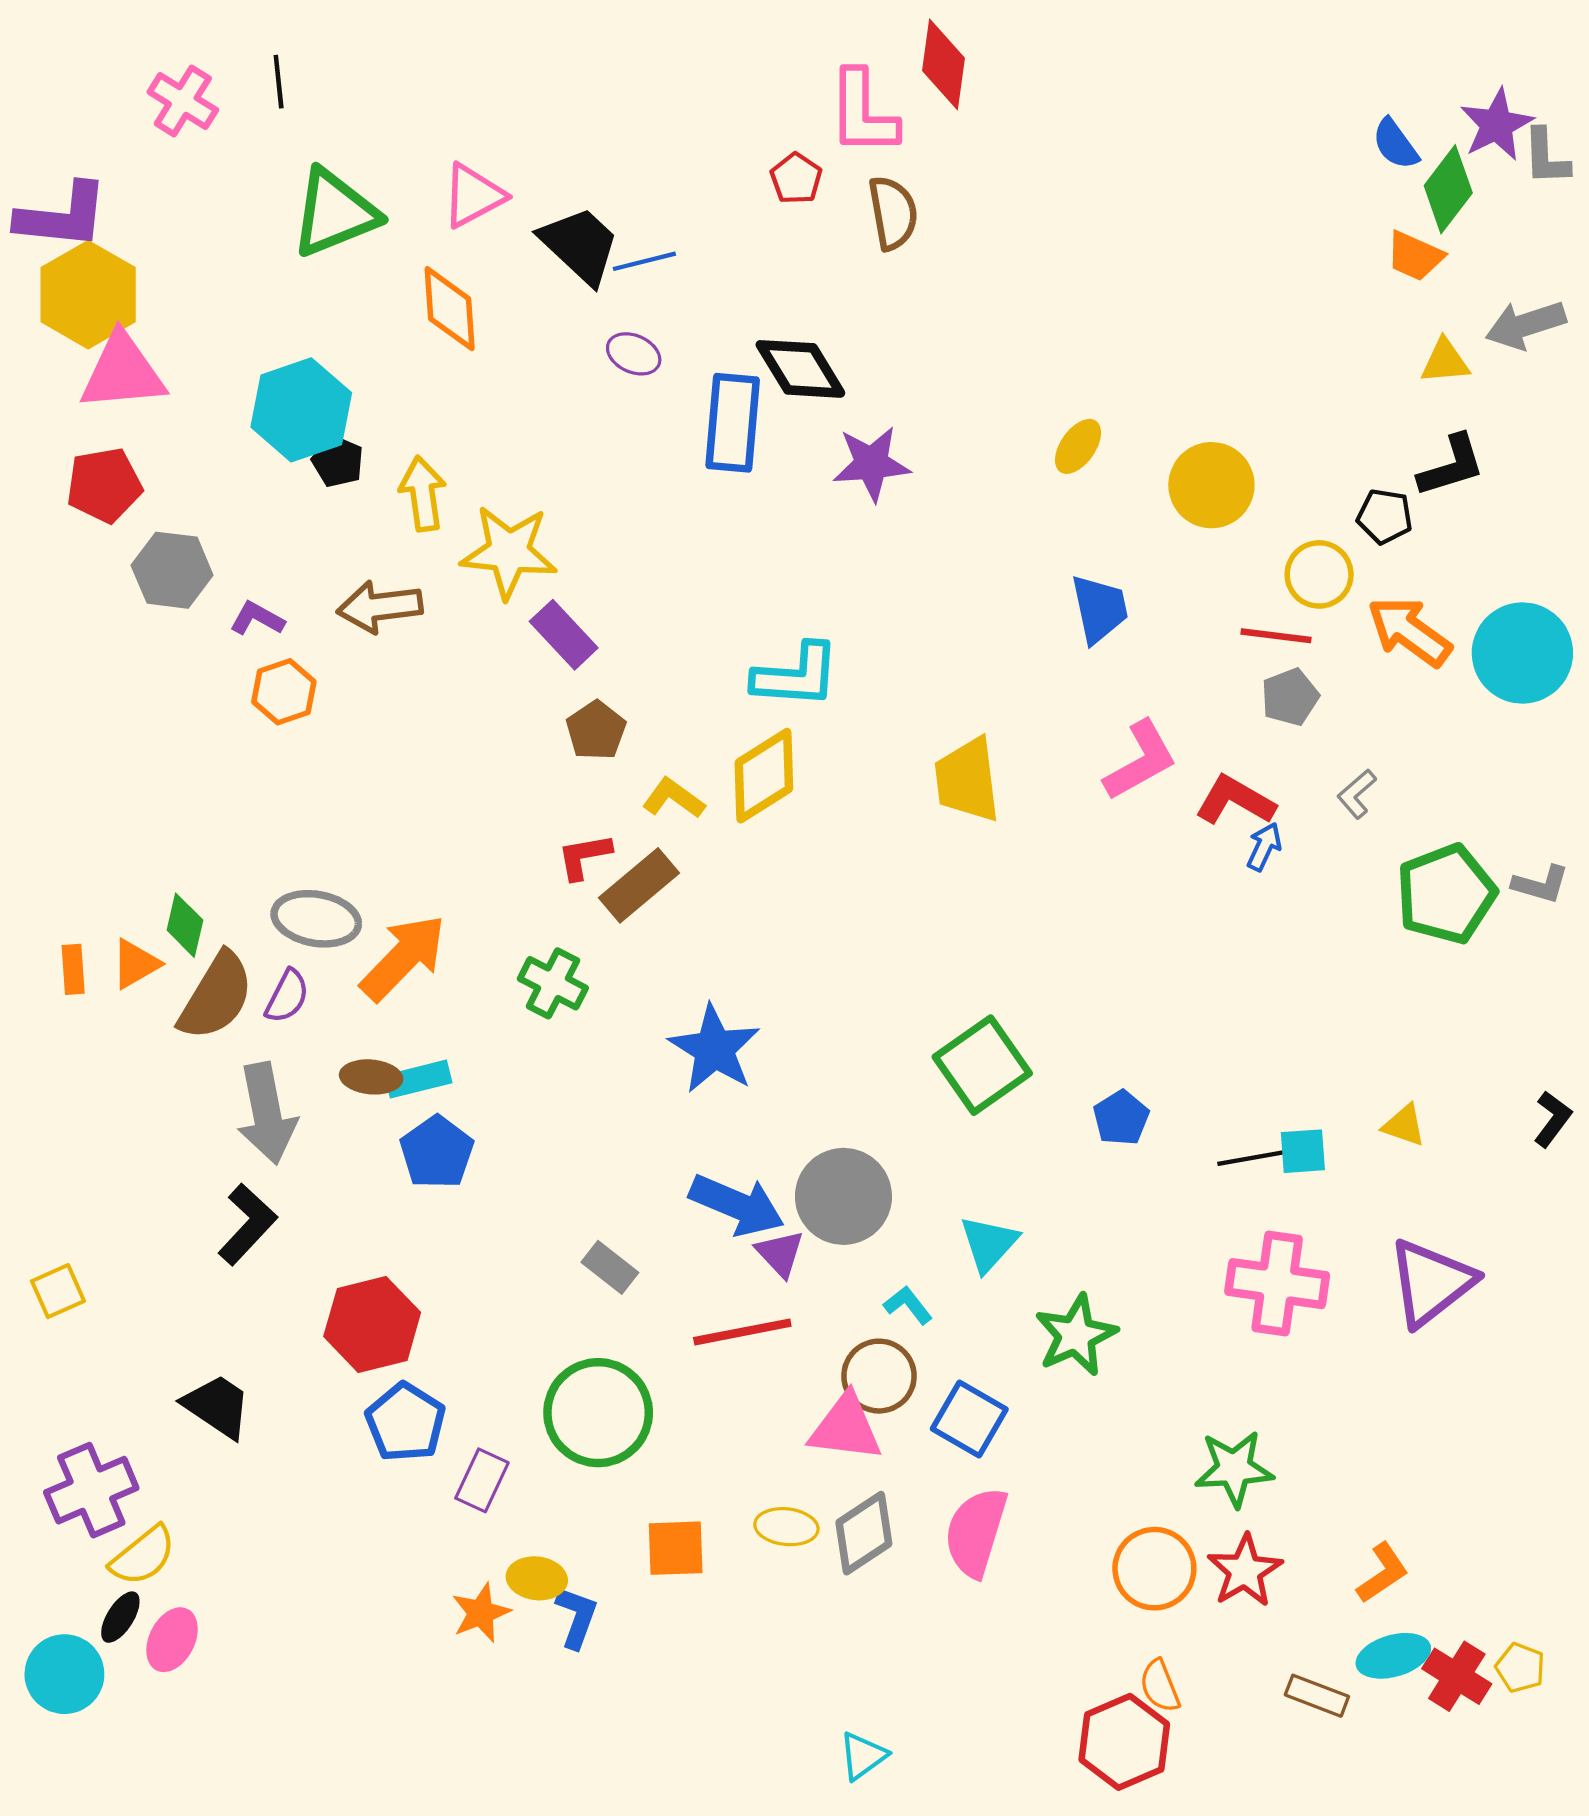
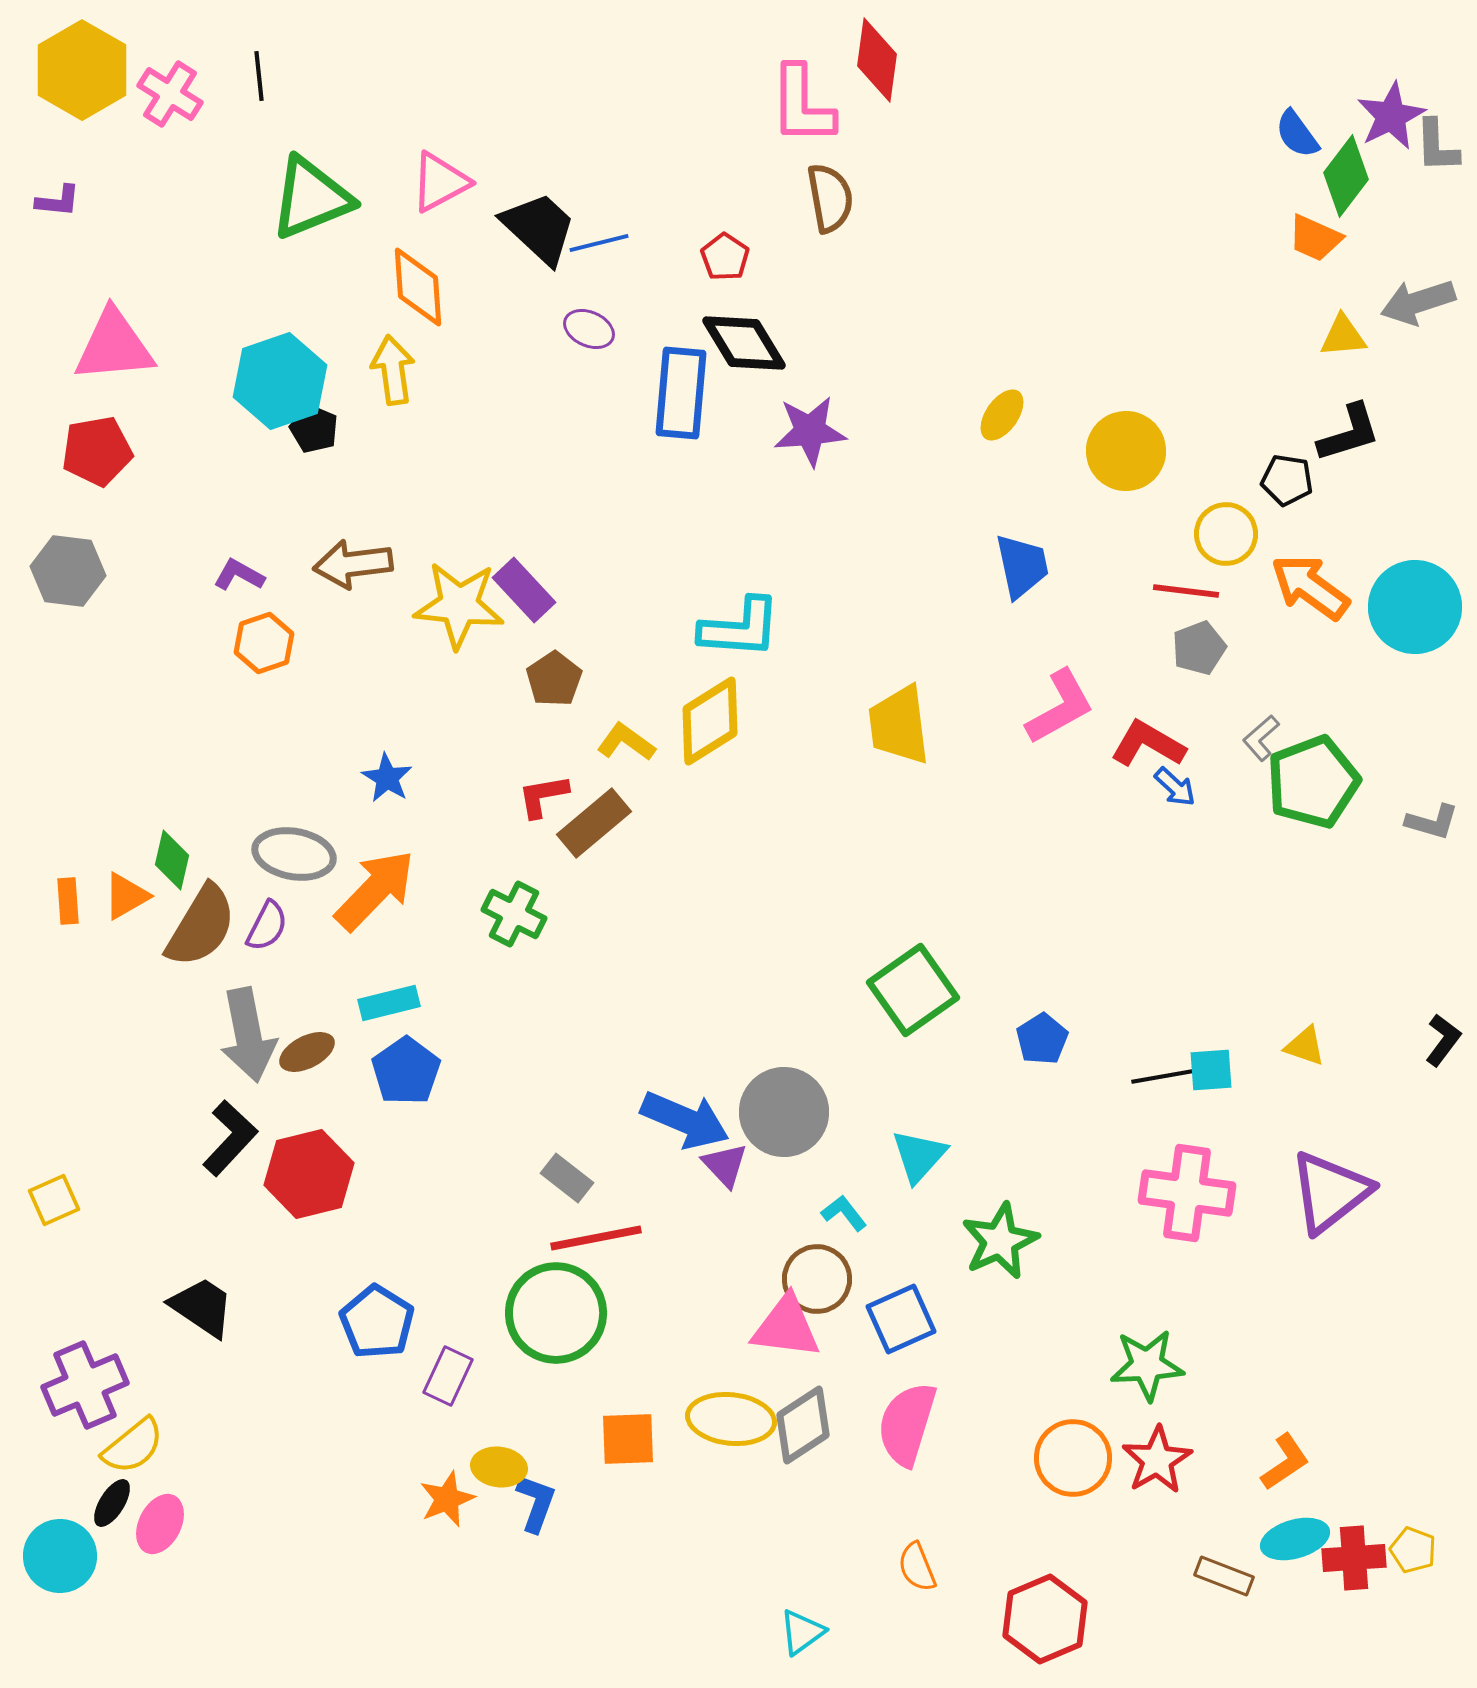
red pentagon: (796, 178) -> (725, 257), moved
purple L-shape: (62, 216) -> (58, 201), size x0.5
yellow hexagon: (88, 295) -> (82, 70), moved
yellow arrow: (423, 494) -> (393, 370), moved
yellow star: (509, 552) -> (459, 605), moved
gray hexagon: (172, 570) -> (68, 571), moved
blue arrow: (1264, 847) -> (1175, 787), turned 108
green pentagon: (1446, 894) -> (1313, 782), moved
blue star: (714, 1049) -> (387, 778), moved, size x0.6
brown ellipse: (371, 1077) -> (307, 1052), moved, turned -32
red hexagon: (372, 1324) -> (309, 1174), moved
red line: (742, 1332) -> (596, 1238), moved
blue square: (969, 1419) -> (901, 1319), turned 36
yellow ellipse: (786, 1527) -> (731, 1419), size x1.5
red cross: (1457, 1676) -> (1354, 1558), turned -36
orange semicircle: (1160, 1686) -> (917, 1567), moved

